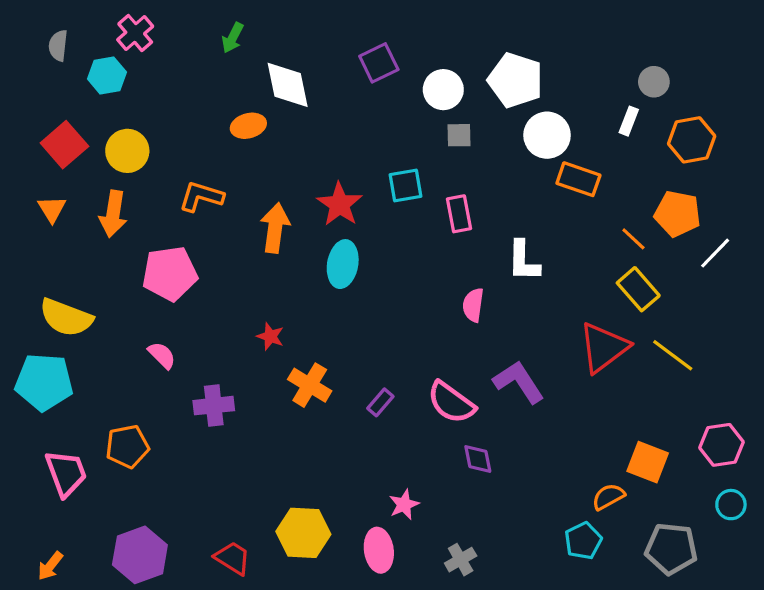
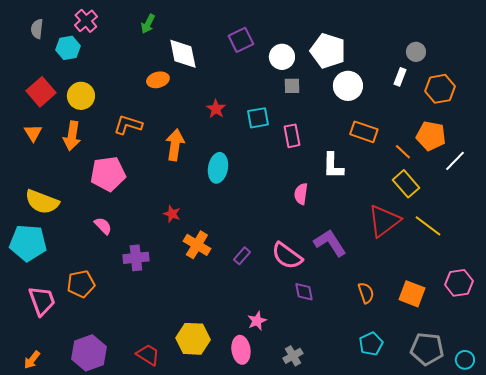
orange rectangle: (578, 179) -> (364, 132), moved
red star: (340, 204) -> (216, 109), moved, size x0.7
orange semicircle: (608, 497) -> (366, 293), moved, turned 100
cyan circle: (731, 505) -> (465, 360), moved

